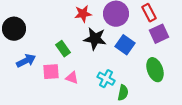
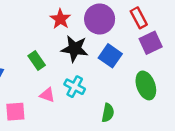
red star: (83, 14) -> (60, 19), turned -30
pink square: (51, 72) -> (15, 112), moved
cyan cross: (106, 79) -> (75, 87), moved

